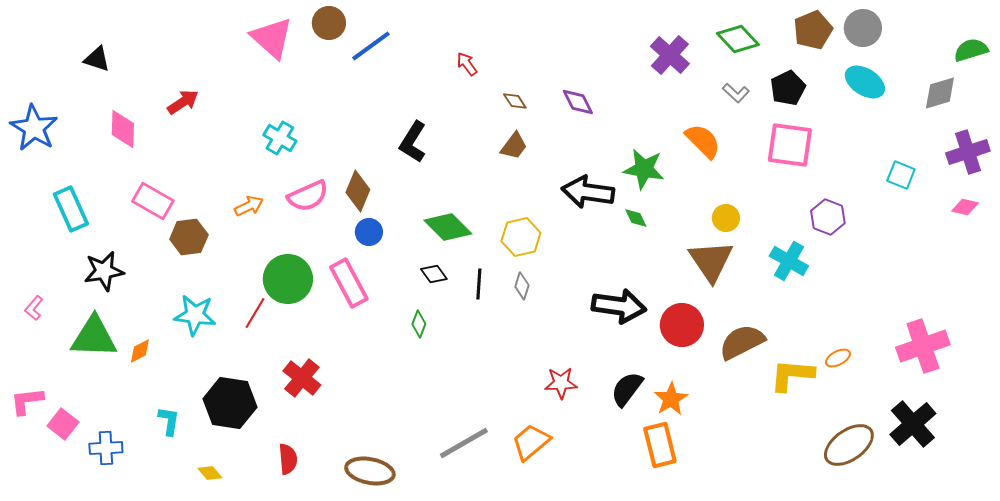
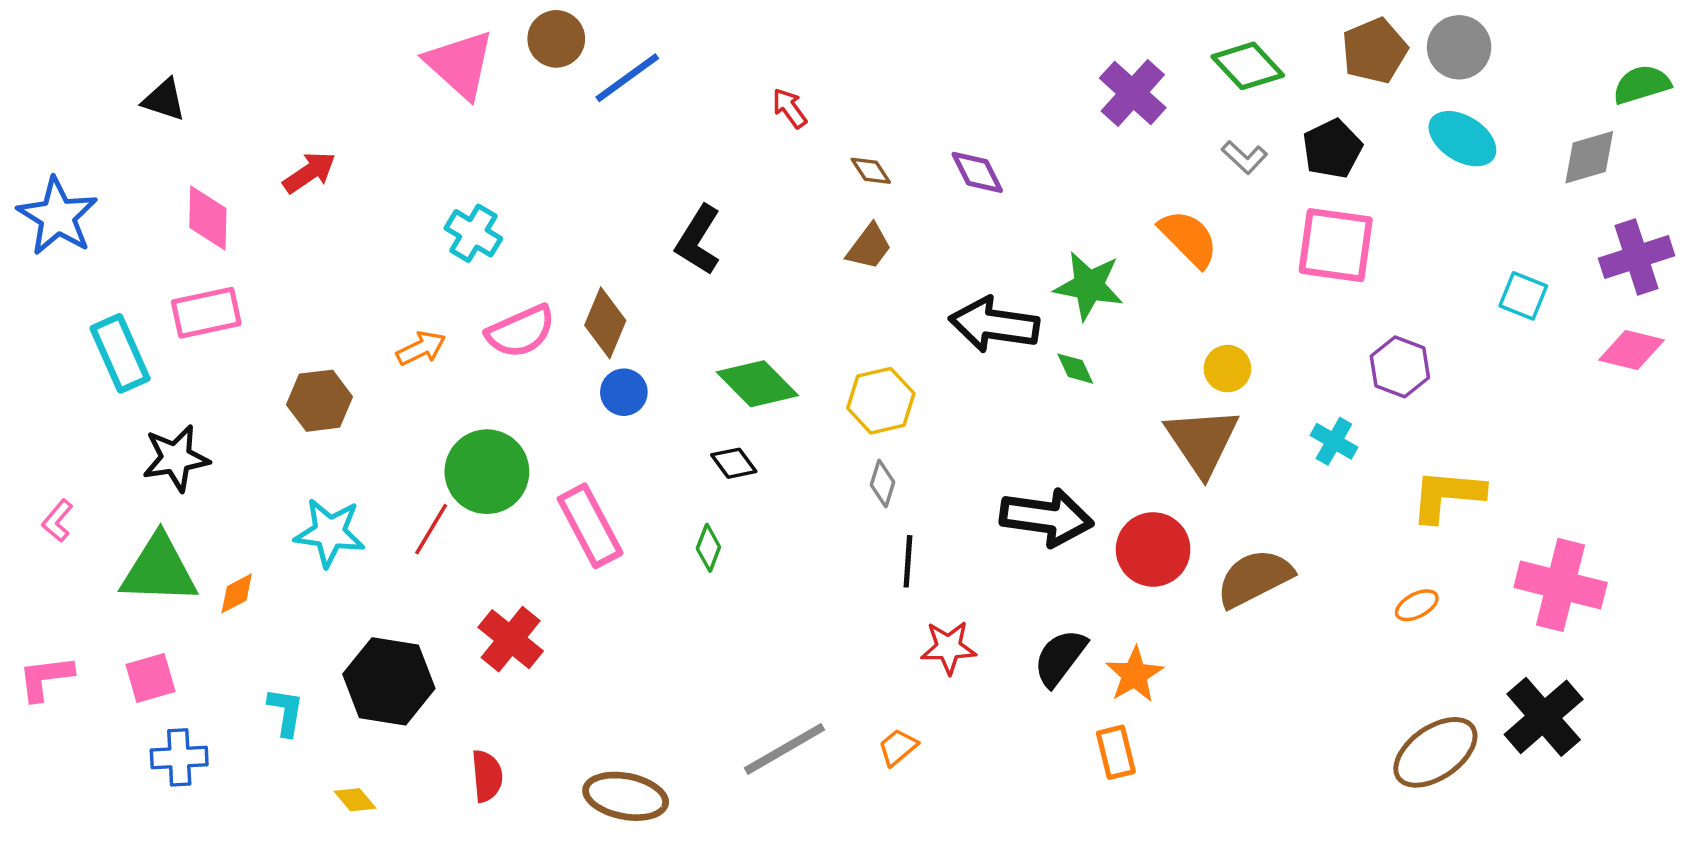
pink rectangle: (153, 201) -> (206, 313), moved, turned -42
pink diamond: (965, 207) -> (1632, 350), size x1.4
cyan cross: (789, 261) -> (1334, 441), size x0.7
pink rectangle: (349, 283) -> (590, 526), moved
black line: (479, 284) -> (908, 561), moved
pink cross: (923, 346) -> (1561, 585), turned 33
yellow L-shape: (792, 375) -> (1447, 495), moved
pink square: (63, 424) -> (150, 678), moved, turned 36
orange trapezoid: (531, 442) -> (898, 747), size x0.6
orange rectangle: (660, 445) -> (1116, 752), size x0.7

